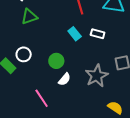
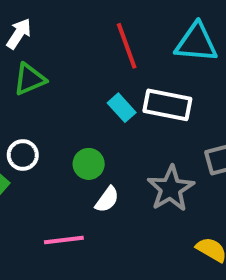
white rectangle: (98, 34) -> (167, 105), size x1.6
pink line: (42, 98) -> (64, 240), turned -60

